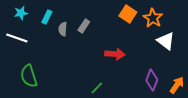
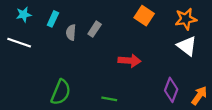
orange star: (153, 18) -> (186, 19), moved, turned 30
green semicircle: (29, 76) -> (61, 92), moved, turned -140
green line: (97, 88) -> (109, 99), turned 56

